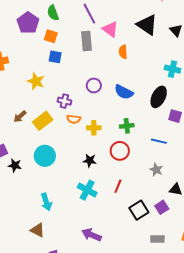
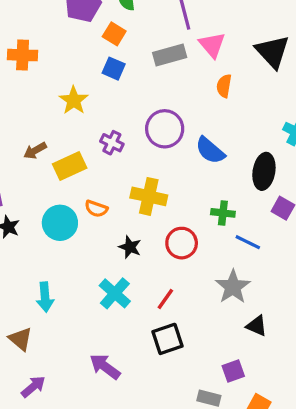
gray rectangle: (87, 41) -> (170, 55), turned 66
purple circle: (94, 85) -> (165, 129), size x1.5
black ellipse: (159, 97) -> (264, 171), turned -30
orange semicircle: (74, 119) -> (96, 209), moved
green cross: (127, 126) -> (223, 213), moved
yellow cross: (94, 128) -> (149, 196), size x1.5
gray star: (156, 170) -> (233, 287), size x1.5
purple square: (162, 207) -> (233, 371), moved
black square: (139, 210) -> (168, 339), moved

